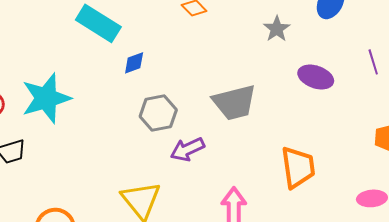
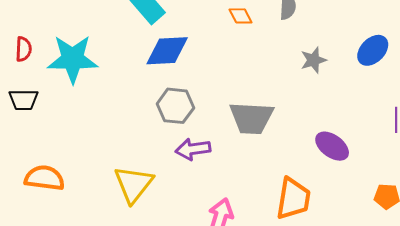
blue diamond: (134, 63) -> (167, 51), size x1.8
purple ellipse: (316, 77) -> (332, 146), moved

